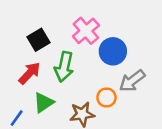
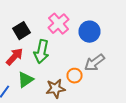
blue circle: (113, 51) -> (90, 32), moved

